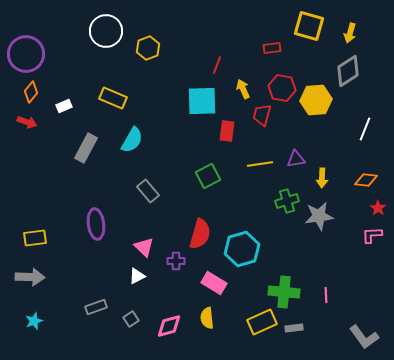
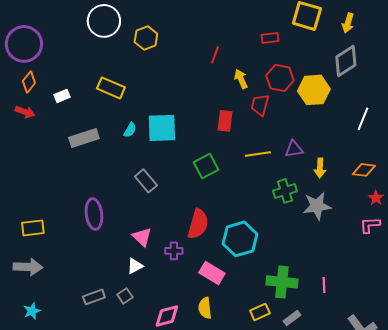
cyan square: (202, 101) -> (162, 128), moved
cyan semicircle: (132, 140) -> (130, 130), size x0.6
gray rectangle: (86, 148) -> (84, 138), turned 44
gray square: (131, 319) -> (125, 296), moved
yellow rectangle: (262, 322) -> (260, 312), size x0.7
gray rectangle: (294, 328) -> (292, 318), turned -30

